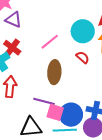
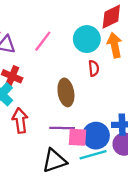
pink line: (50, 42) -> (43, 41), moved
red semicircle: (83, 57) -> (94, 68), turned 56

